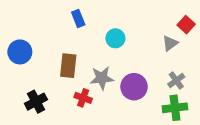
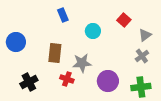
red square: (186, 25) -> (124, 20), moved
gray triangle: (170, 43) -> (145, 35), moved
gray cross: (176, 80) -> (142, 56), moved
purple circle: (134, 87) -> (108, 81), moved

